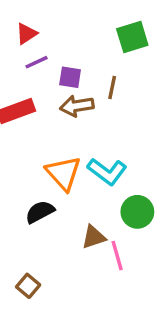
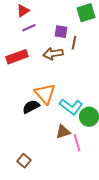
purple square: (70, 77) -> (61, 32), moved
cyan L-shape: (107, 171) -> (71, 107), moved
black semicircle: (40, 212) -> (31, 107), moved

